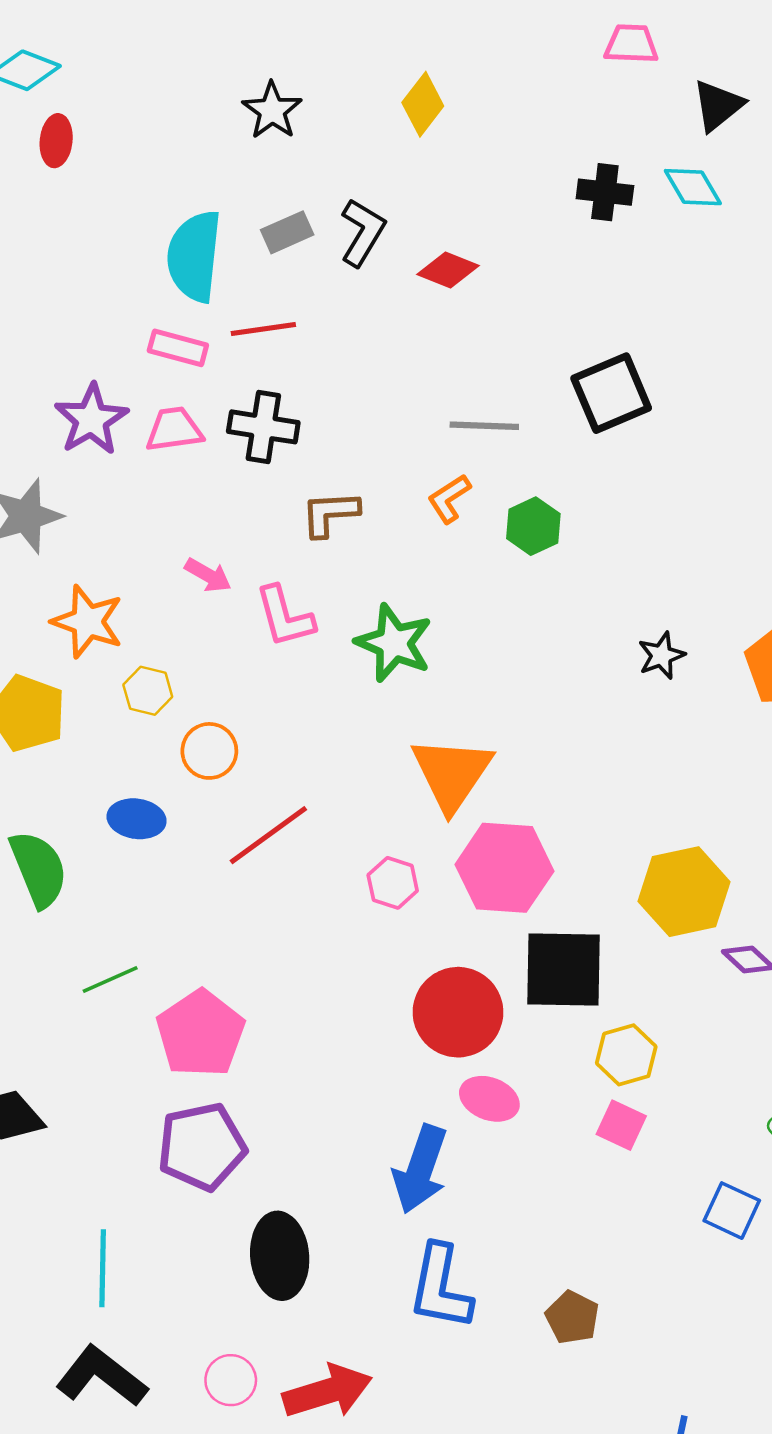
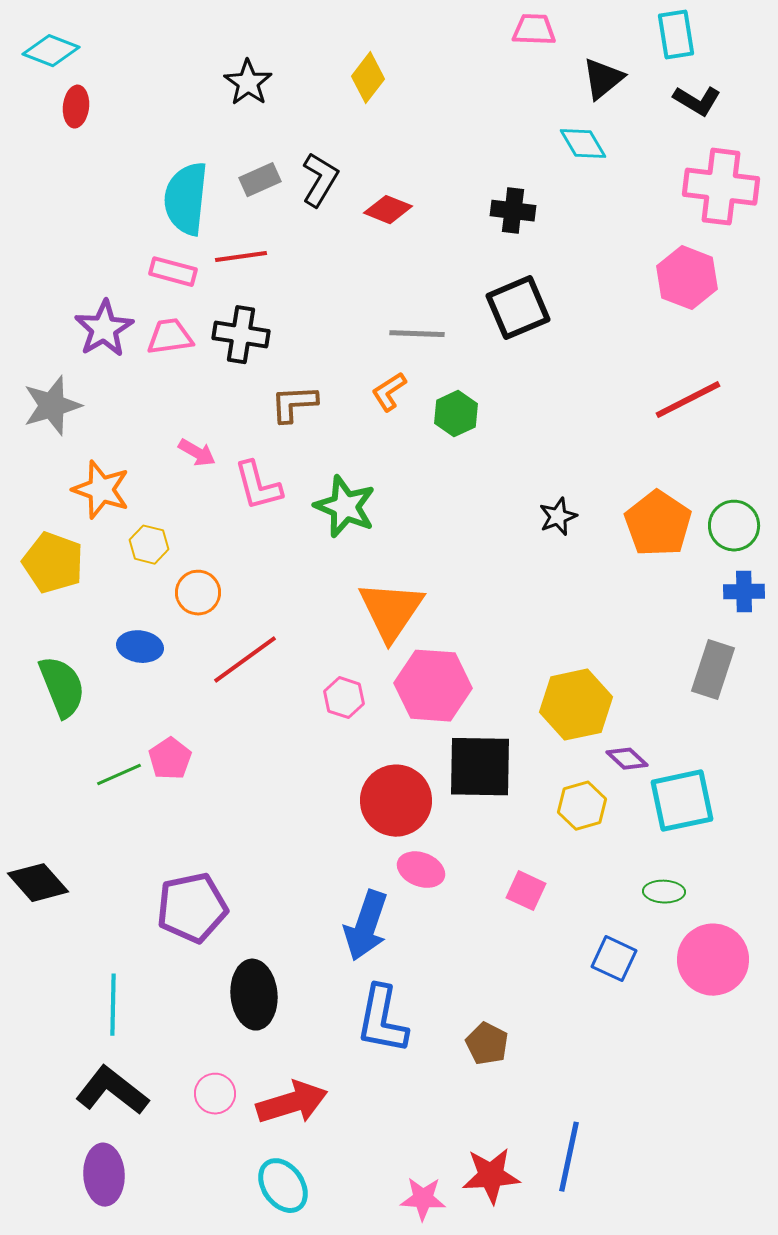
black cross: (605, 192) -> (513, 211), moved
pink pentagon: (201, 1034) -> (170, 759), moved, size x0.6
yellow hexagon: (626, 1055) -> (582, 806), moved

